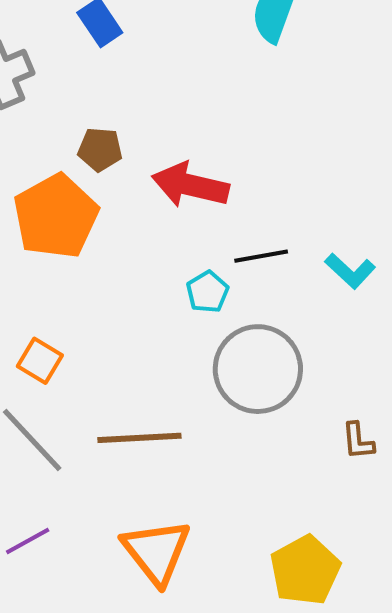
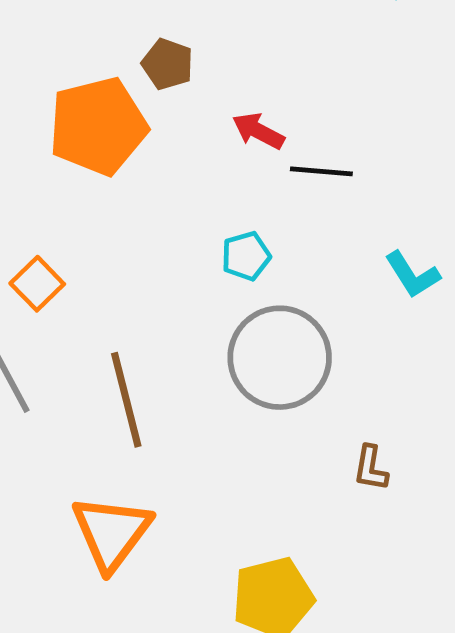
red arrow: (190, 185) -> (258, 131), size x0.6
black line: (261, 256) -> (321, 171), moved
brown line: (139, 438) -> (126, 400), turned 64

